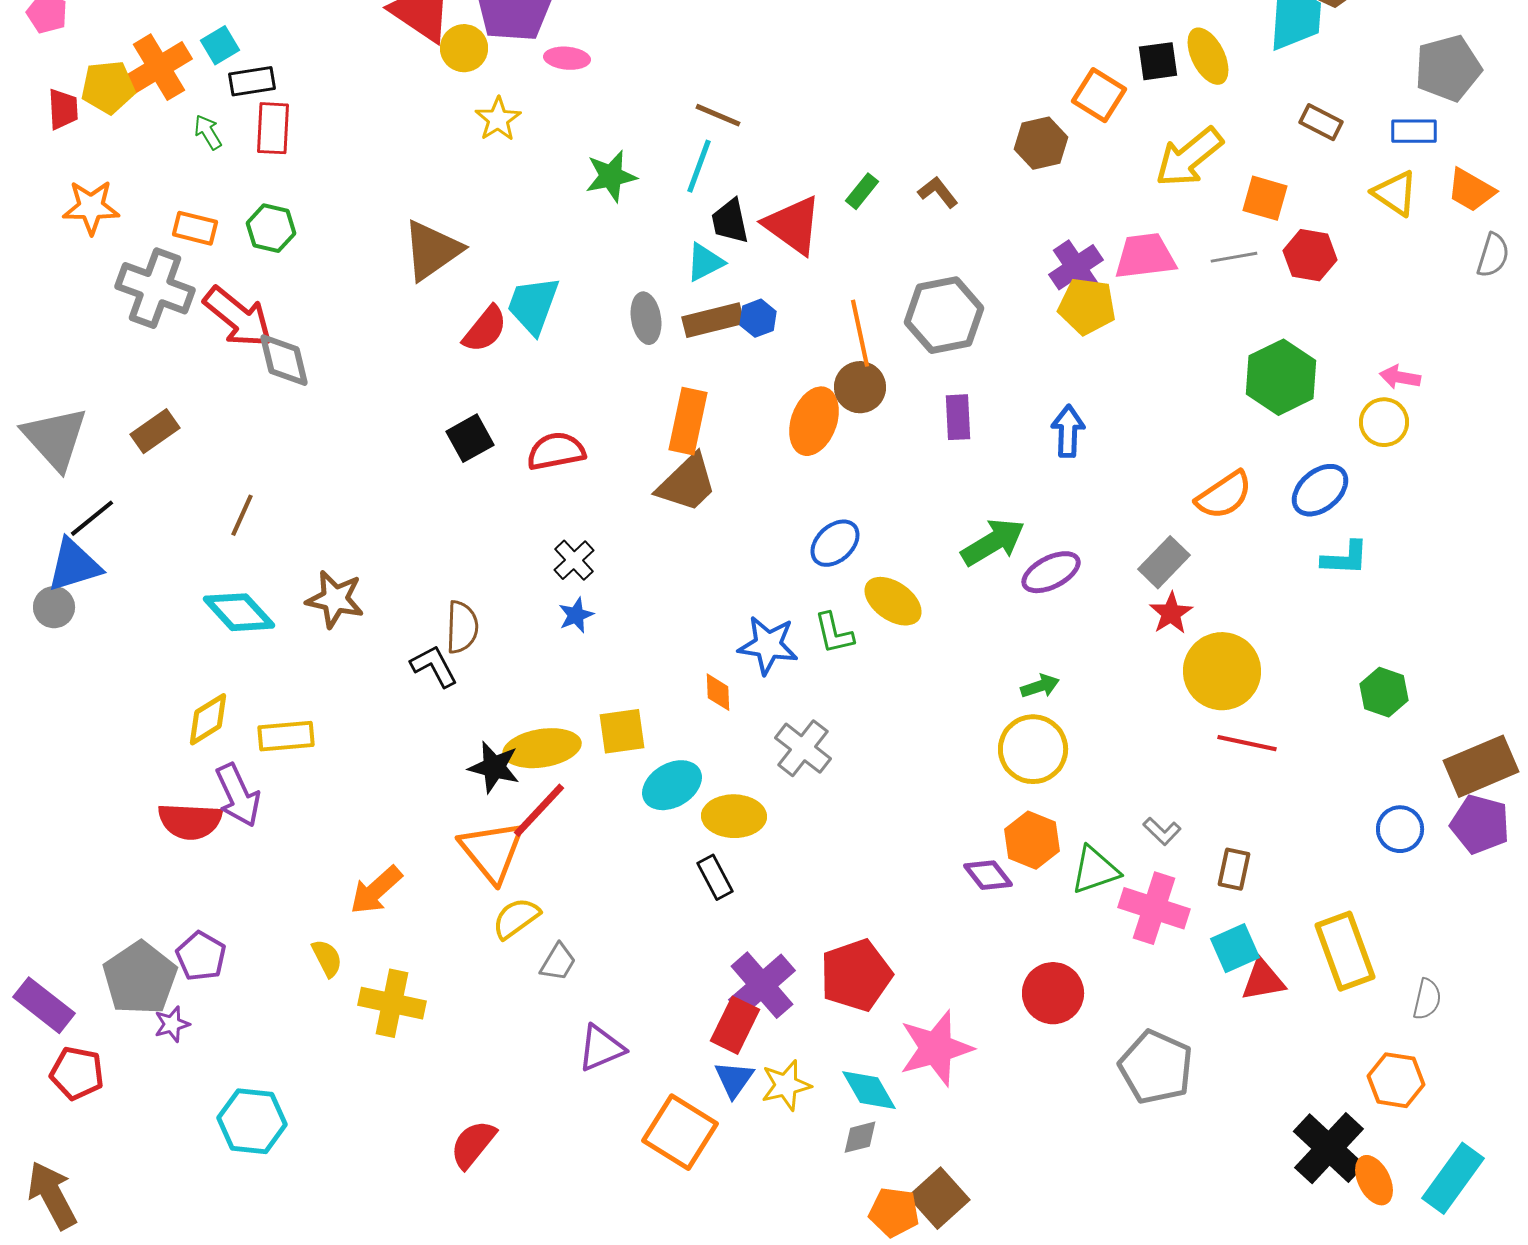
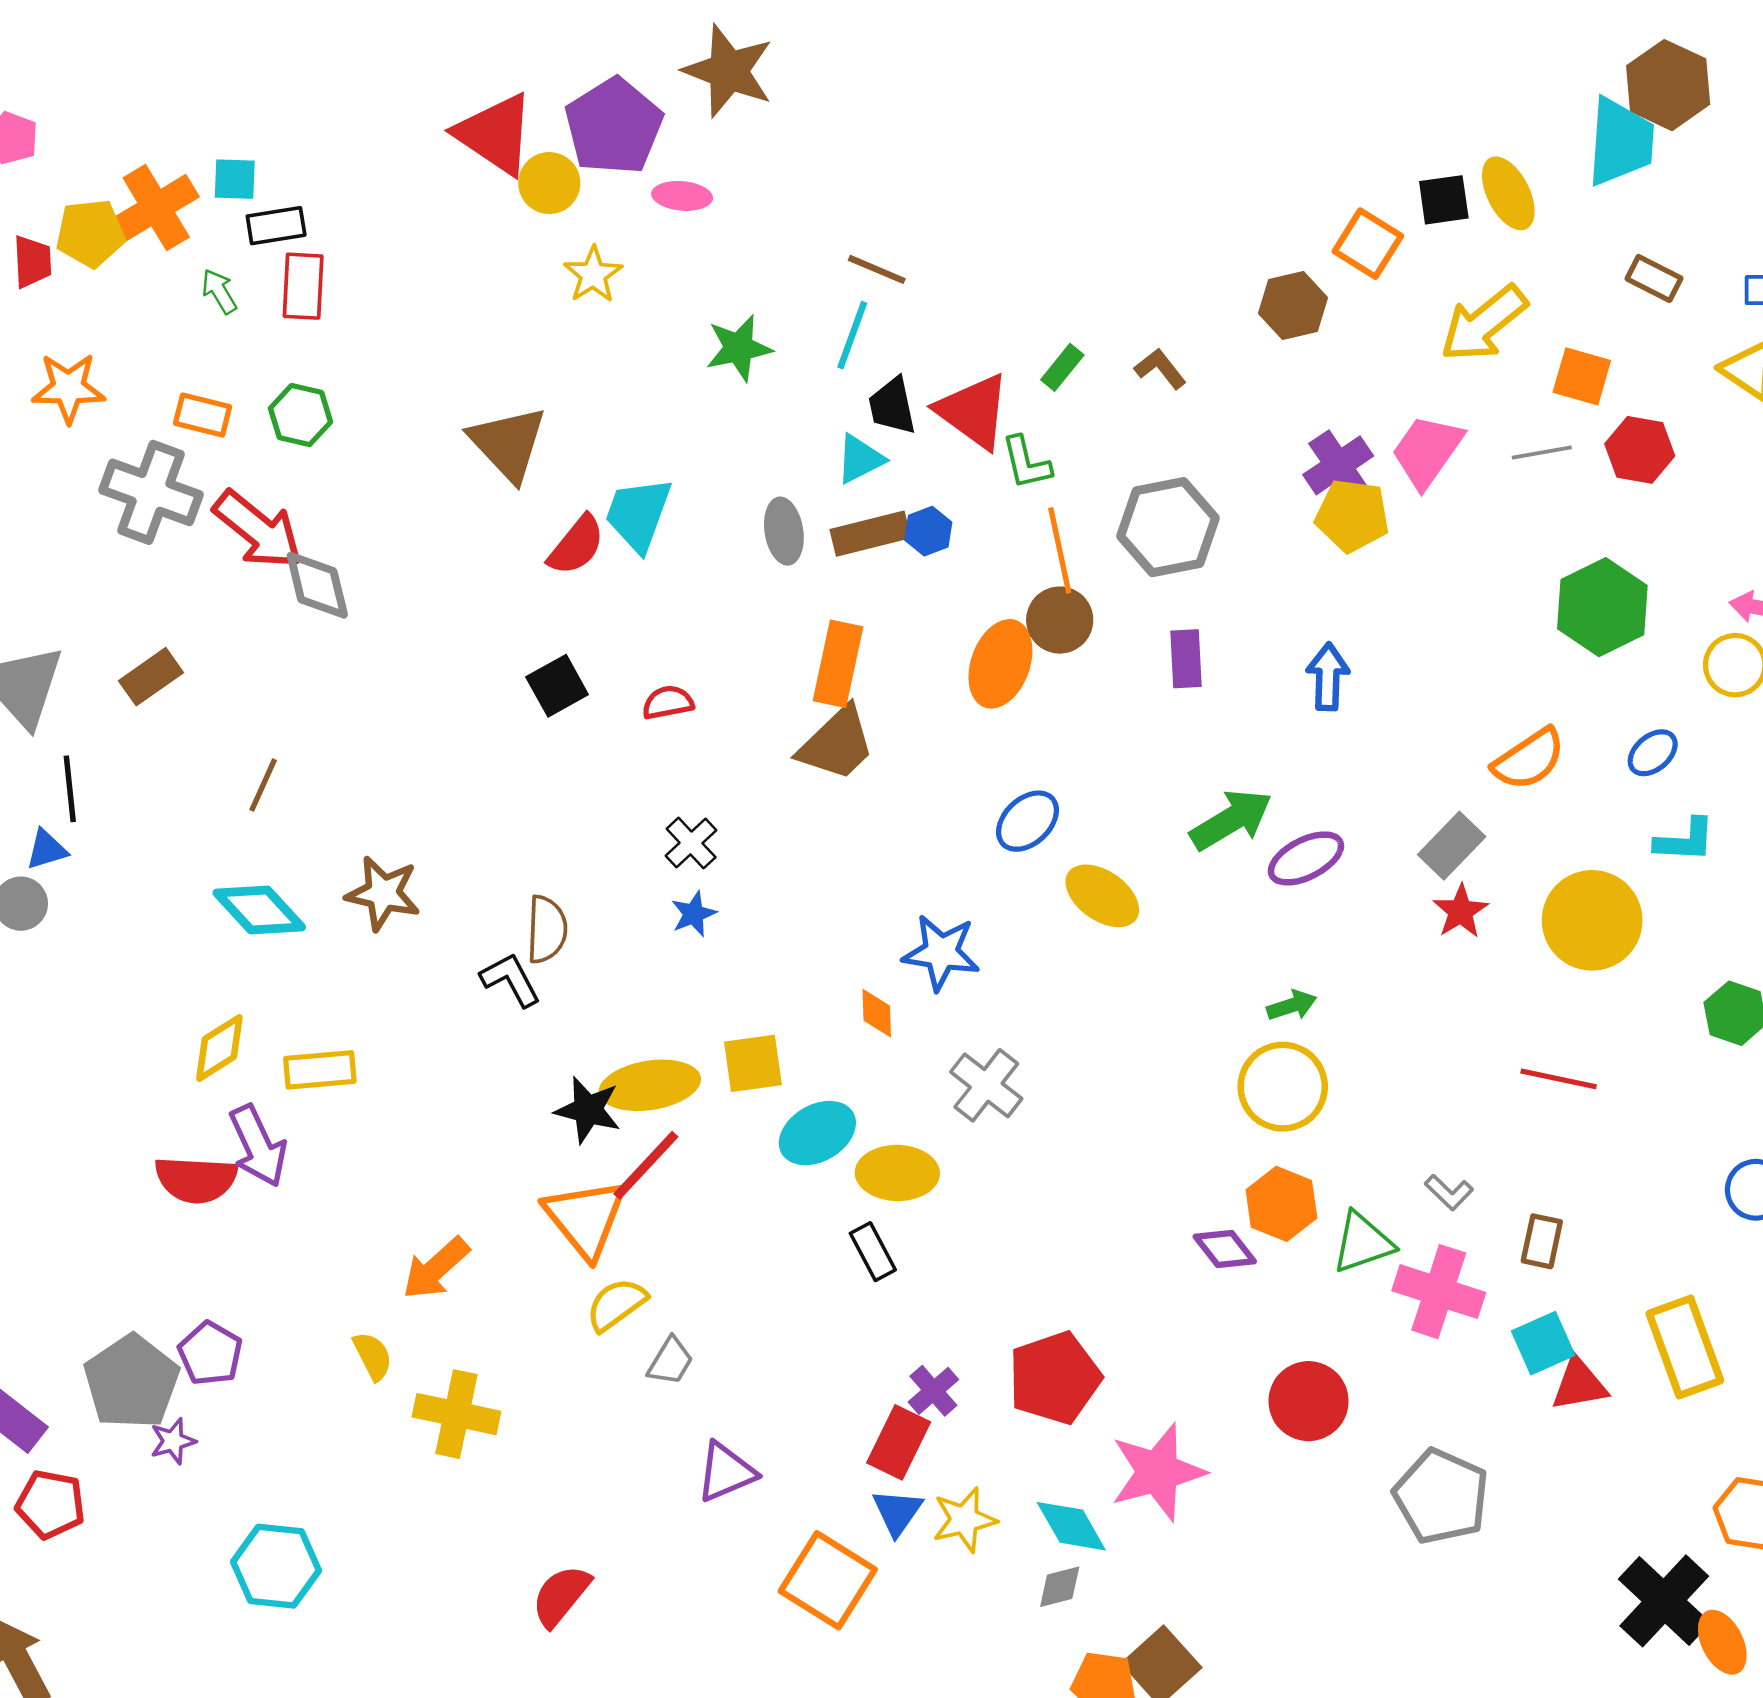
cyan square: (220, 45) -> (235, 179), turned 33
brown triangle: (432, 250) -> (508, 443), turned -38
pink trapezoid: (1145, 256) -> (1427, 451), turned -48
red semicircle: (556, 451) -> (668, 703), size x0.7
blue ellipse: (1320, 490) -> (1653, 753), size x0.7
black line: (92, 518) -> (70, 789), turned -57
blue triangle: (74, 565) -> (47, 849), size x0.6
green L-shape: (834, 633) -> (1026, 463), moved
yellow circle: (1222, 671) -> (1592, 920), moved
purple cross: (762, 985) -> (933, 1391), size x0.6

